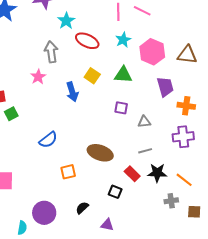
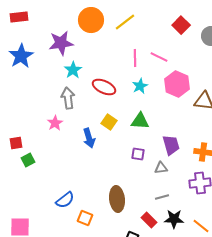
cyan star: (66, 21) -> (73, 70), moved
pink hexagon: (152, 52) -> (177, 84), moved
purple trapezoid: (165, 87) -> (171, 145), moved
blue semicircle: (48, 140) -> (65, 200), moved
brown ellipse: (100, 153) -> (117, 199), turned 65
orange square: (68, 172) -> (85, 218), turned 35

